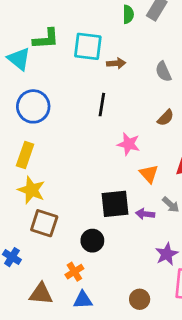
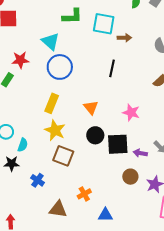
cyan triangle: (19, 59) -> (50, 41), moved
pink star: (129, 144) -> (131, 112), moved
orange triangle: (149, 174) -> (91, 107), moved
black circle: (92, 241) -> (95, 135), moved
brown circle: (140, 299) -> (130, 177), moved
blue triangle: (83, 300) -> (105, 215), moved

